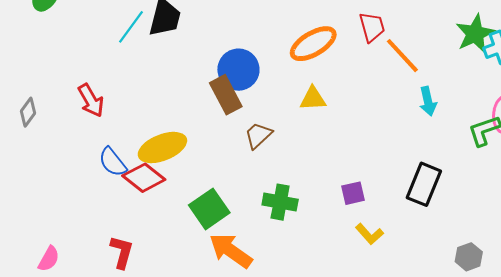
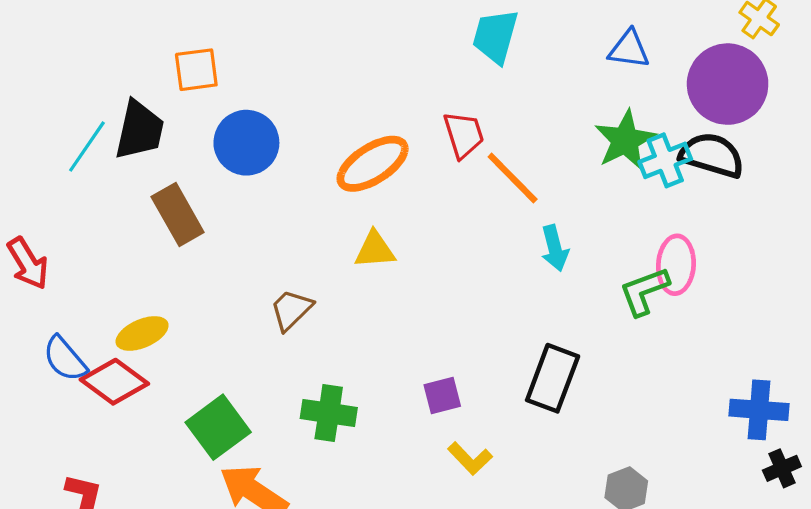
blue circle: (238, 70) -> (246, 143), moved
brown rectangle: (226, 95) -> (178, 215), moved
yellow ellipse: (162, 147) -> (142, 333), size x0.7

